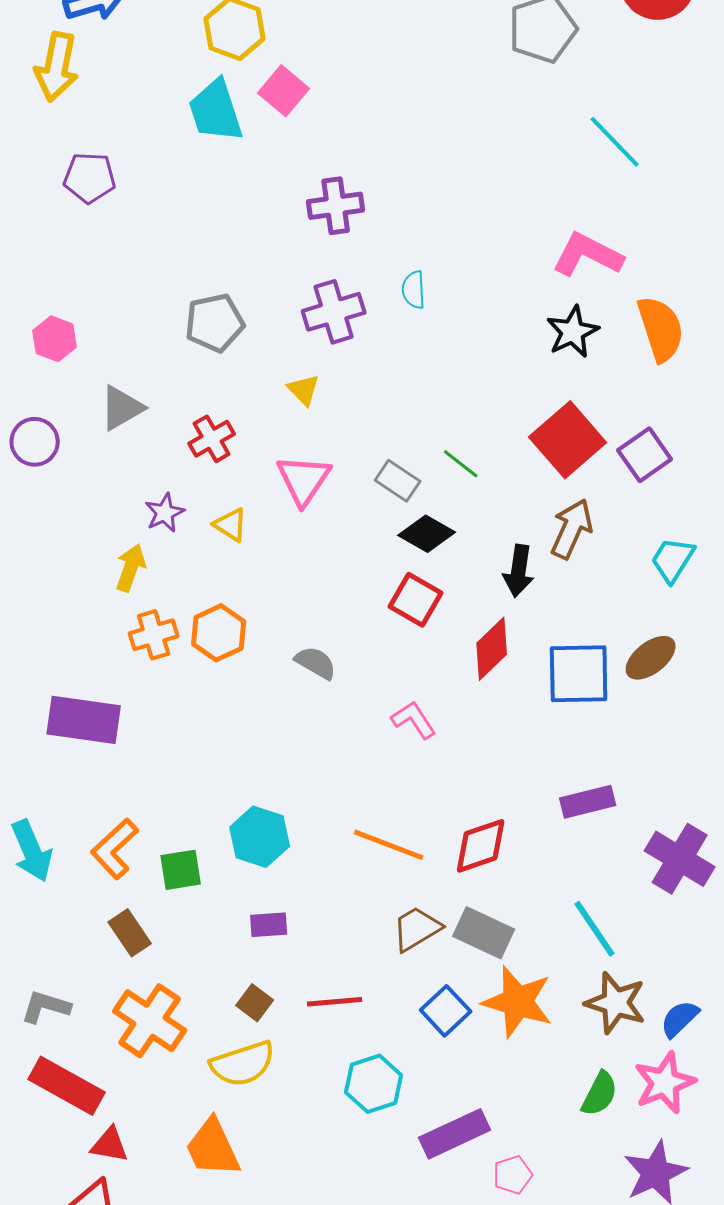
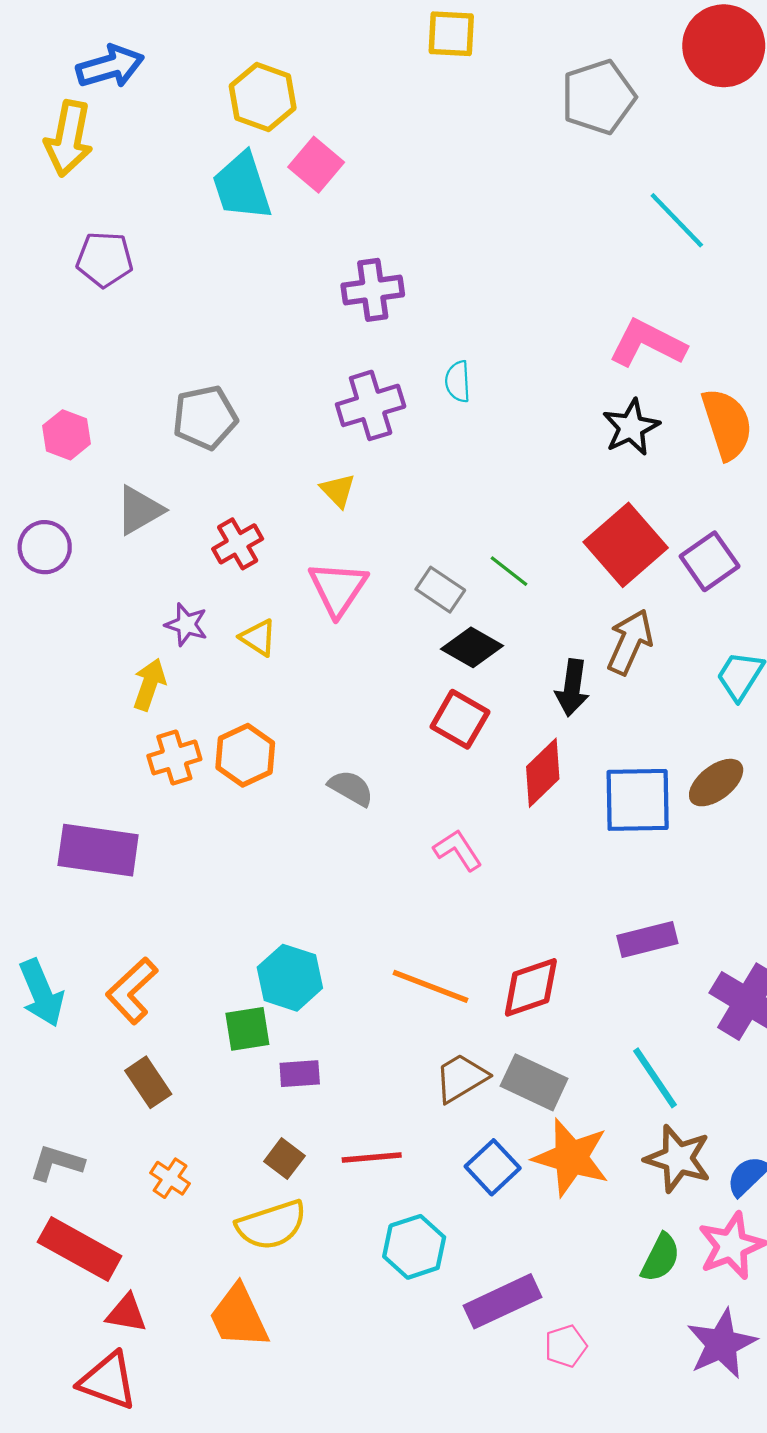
gray pentagon: (215, 323) -> (205, 417), moved
purple star: (165, 513) -> (186, 625), turned -30
green square: (181, 870) -> (247, 1029), moved
orange cross: (150, 1021) -> (170, 1178), size x0.5

